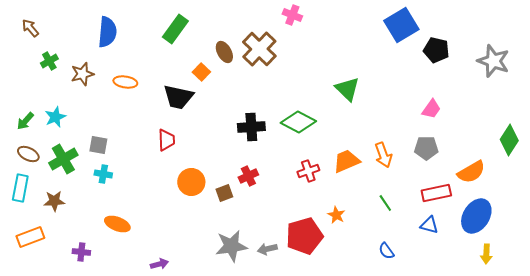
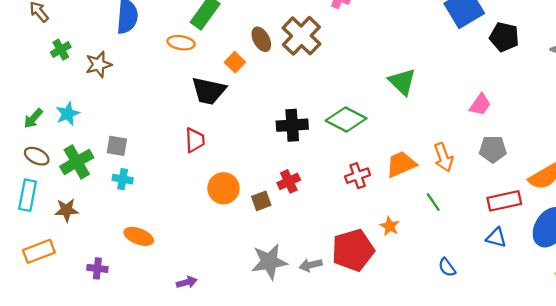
orange ellipse: (125, 82) -> (181, 43), moved
pink trapezoid: (431, 109) -> (480, 105), moved
green line: (385, 203) -> (433, 202), moved

